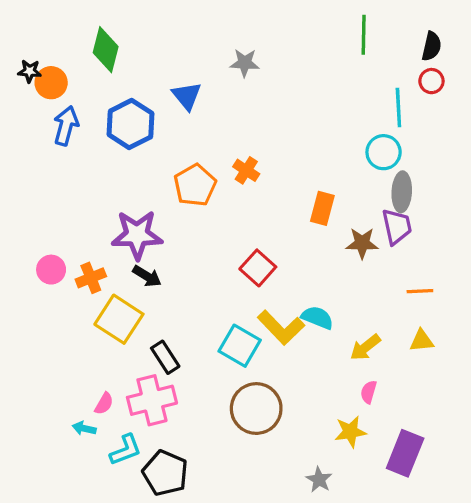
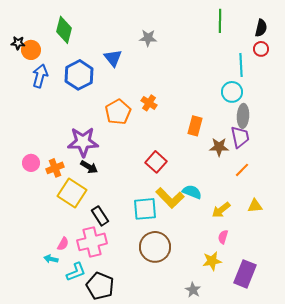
orange line: (420, 291) -> (242, 170), moved, turned -42
cyan square: (240, 346) -> (145, 209), turned -35

